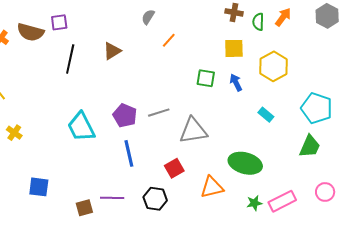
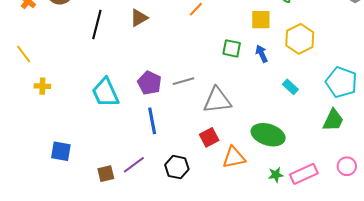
yellow cross: (14, 133) -> (42, 86), moved, turned -35
red square: (174, 168) -> (209, 137), moved
purple line: (112, 198) -> (134, 165), turned -40

